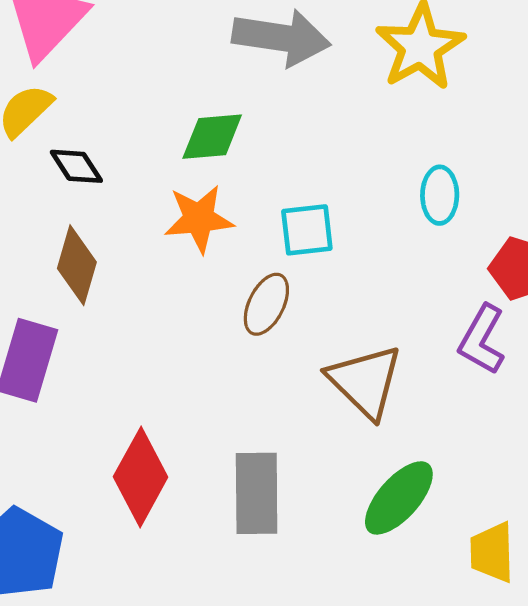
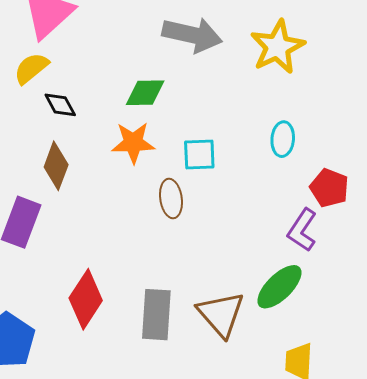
brown ellipse: (266, 304) -> (171, 198), turned -39
brown triangle: (365, 381) -> (221, 314), moved
green ellipse: (399, 498) -> (279, 287), moved

